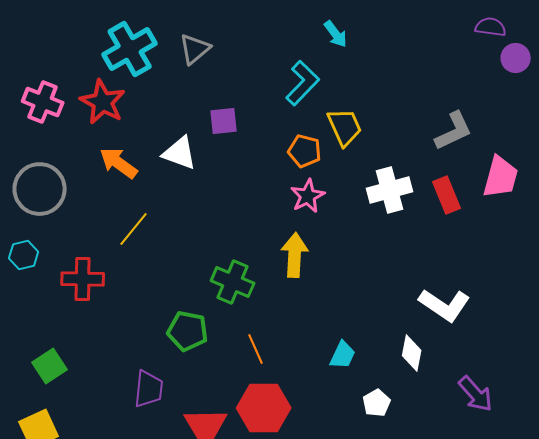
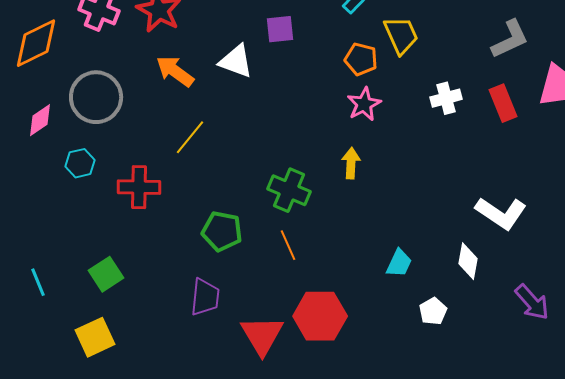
white cross: (390, 190) -> (446, 98), size x0.7
yellow arrow: (295, 255) -> (351, 163), size x0.7
green pentagon: (188, 331) -> (222, 231), moved
orange line: (256, 349) -> (288, 245), moved

